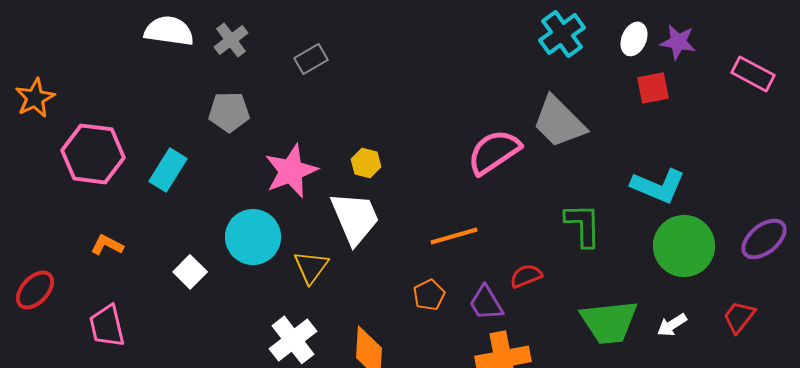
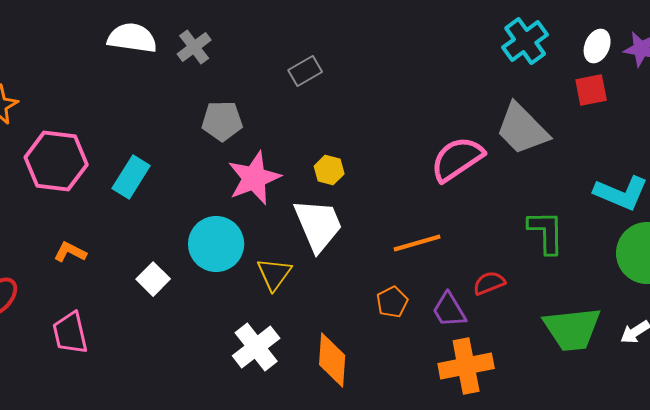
gray rectangle: (311, 59) -> (305, 71), moved
red square: (653, 88) -> (591, 90), moved
gray pentagon: (229, 112) -> (222, 121), moved

